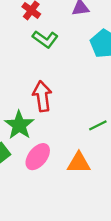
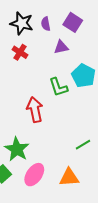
green L-shape: (45, 39) -> (58, 87), moved, turned 40
red arrow: (42, 96) -> (35, 110), moved

